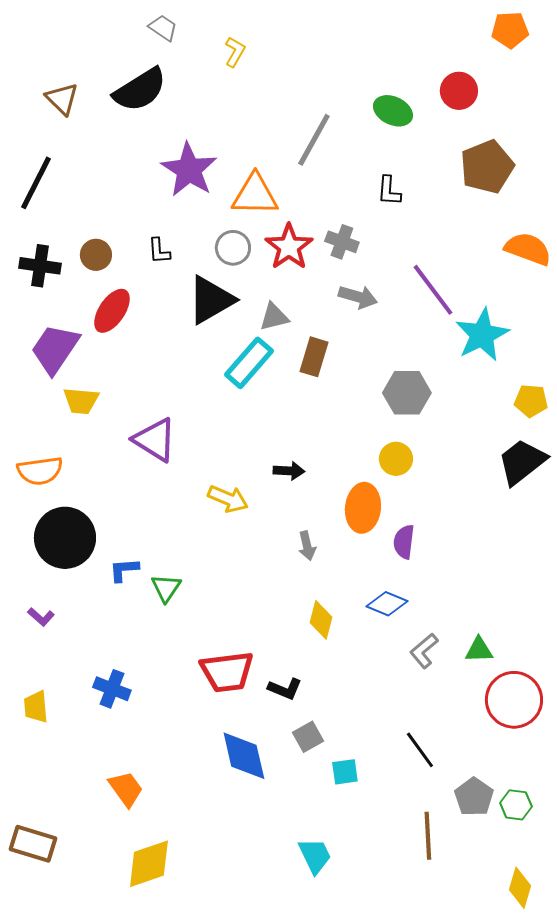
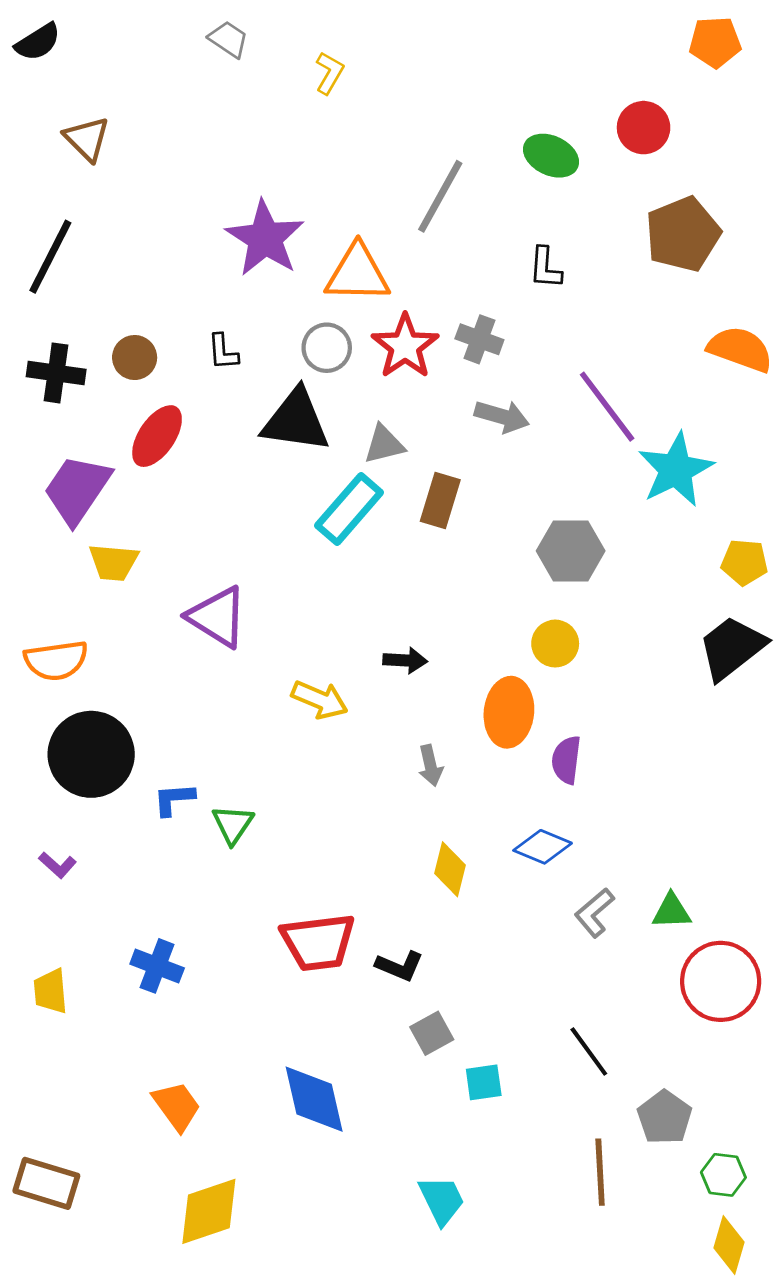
black semicircle: (140, 90) -> (38, 42), moved, size x0.6
black triangle: (211, 300) -> (296, 421), turned 38
blue diamond: (244, 756) -> (314, 1099), moved
green hexagon: (516, 805) -> (723, 1175), moved

